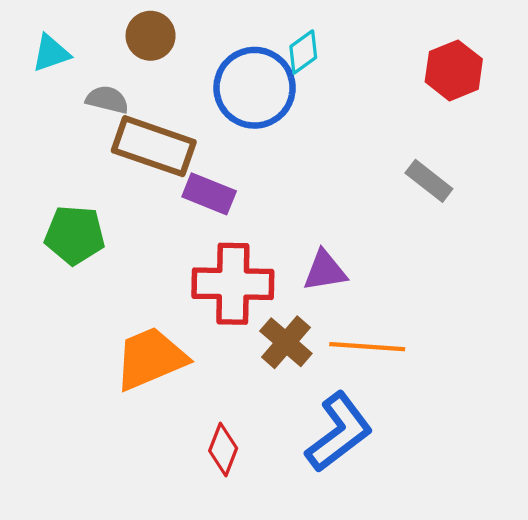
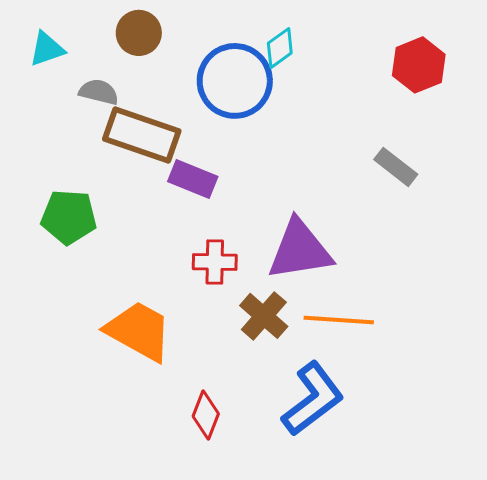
purple triangle: (325, 271) -> (300, 250), size x1.6
red cross: (233, 284) -> (215, 262), size x0.6
orange trapezoid: (151, 359) -> (139, 331), turned 52

